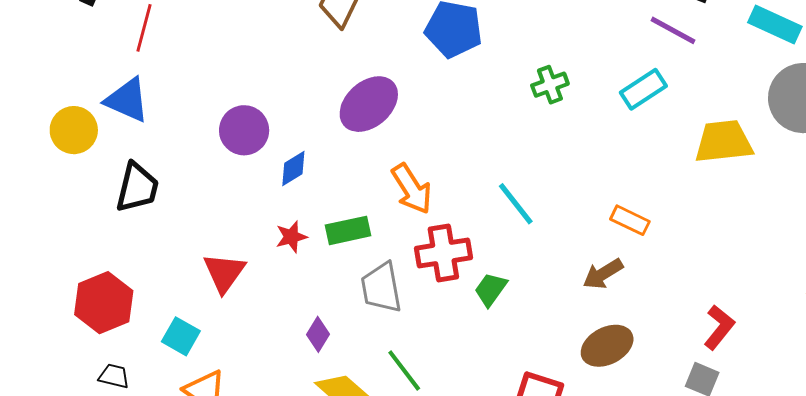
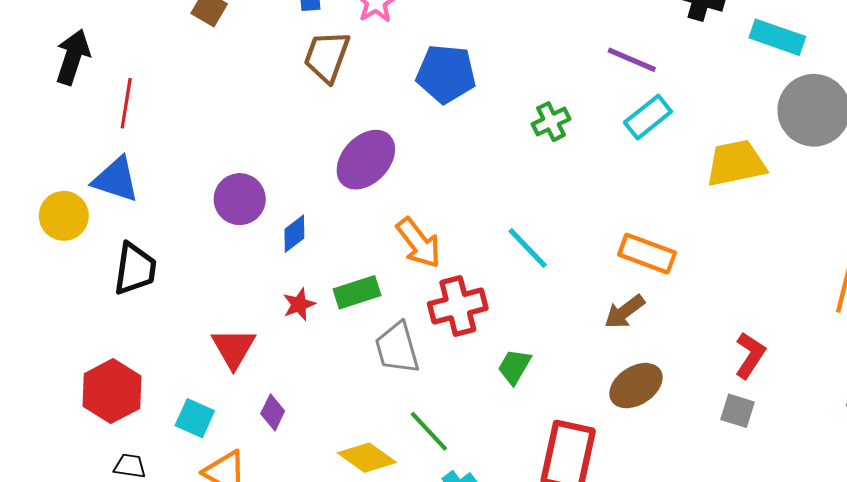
purple line: (673, 30) -> (632, 60), moved
orange rectangle: (630, 220) -> (647, 254), size x1.4
green trapezoid: (491, 289) -> (514, 367), moved
purple diamond: (318, 334) -> (273, 412), moved

